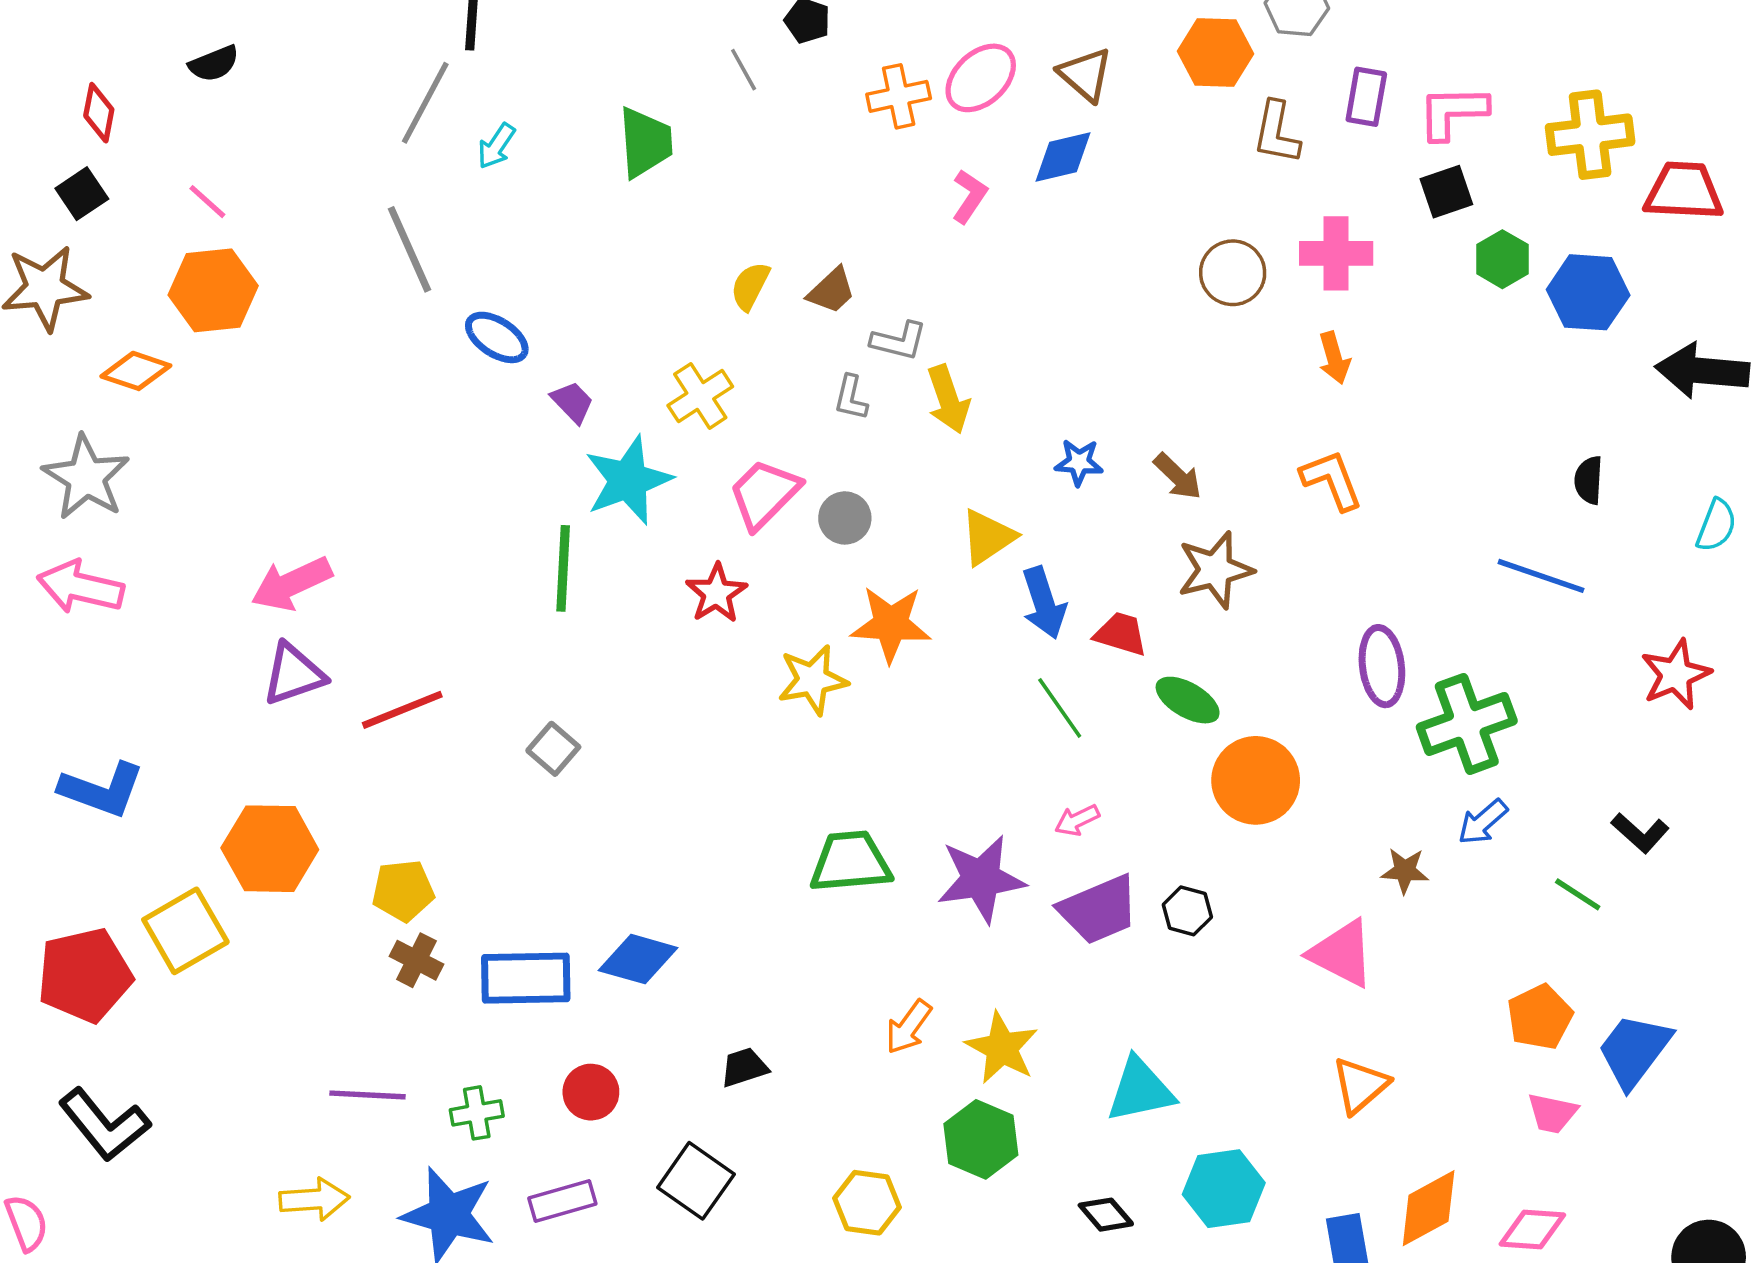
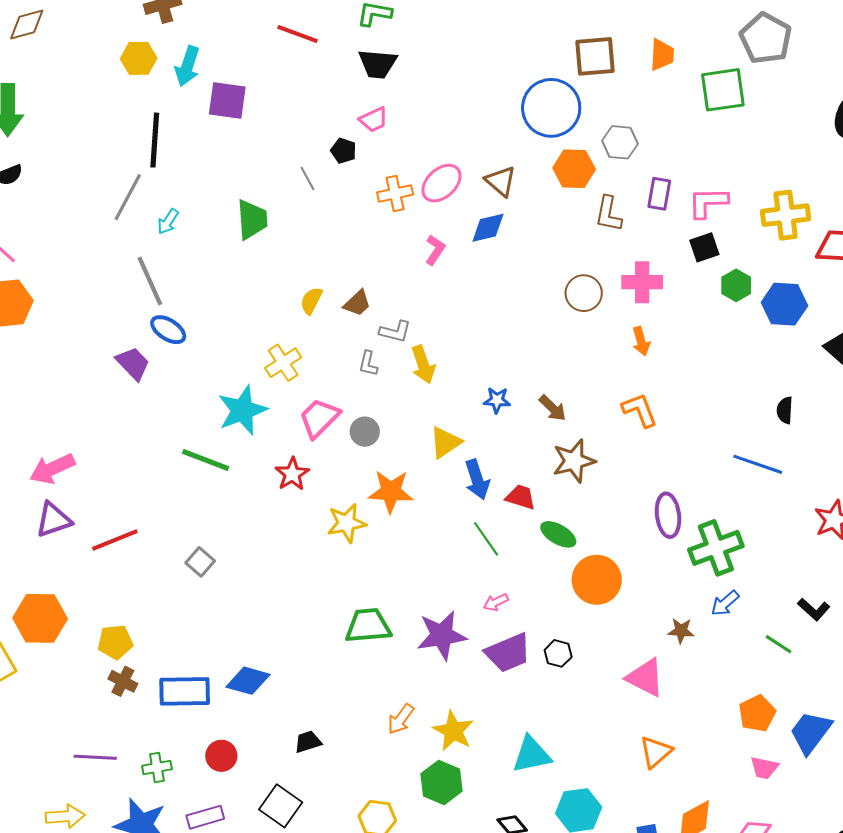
gray line: (409, 249) -> (150, 281), moved
purple trapezoid: (572, 402) -> (133, 363), moved, size x1.4
green line: (563, 568) -> (206, 460), turned -72

